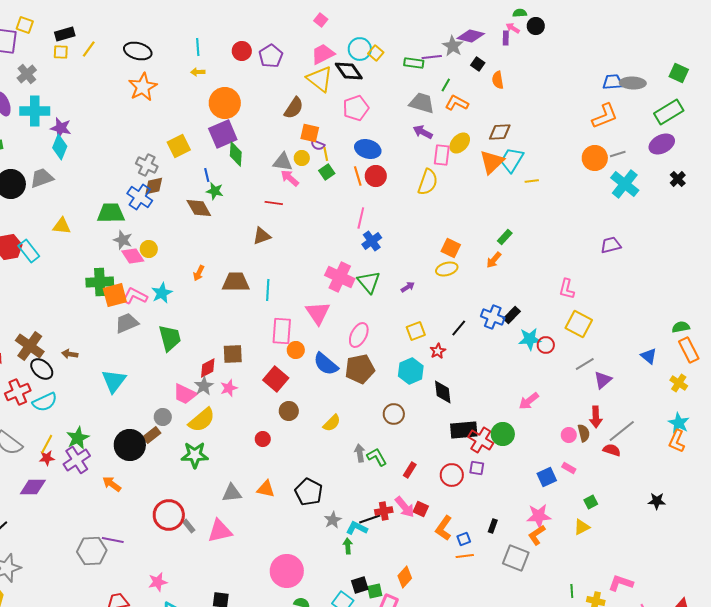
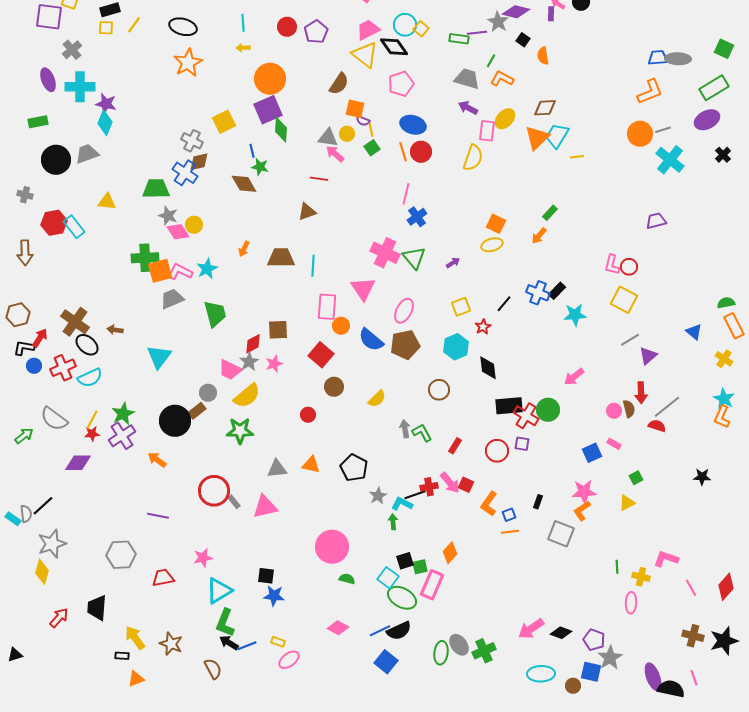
red circle: (546, 345) -> (629, 267), moved
gray hexagon: (92, 551) -> (121, 555), moved

